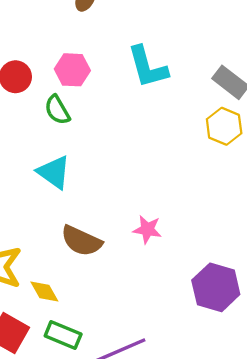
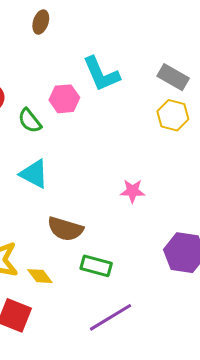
pink hexagon: (72, 70) -> (64, 99), moved
pink star: (147, 230) -> (133, 191), moved
green rectangle: (63, 335) -> (96, 266), moved

